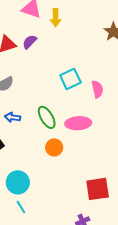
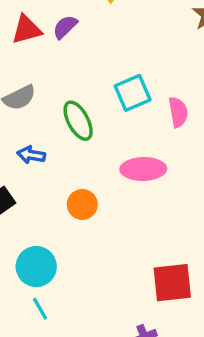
green ellipse: (47, 117) -> (78, 121), moved
orange circle: (54, 147) -> (82, 204), moved

